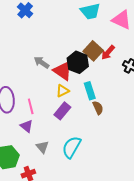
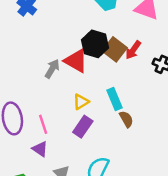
gray arrow: (42, 62) -> (52, 69), turned 91
black hexagon: (78, 62) -> (95, 44), moved
red triangle: (63, 71) -> (76, 61), moved

